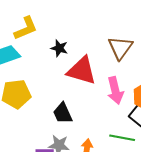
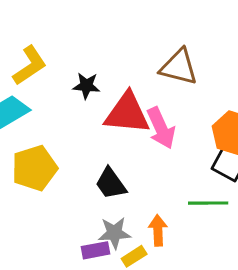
brown triangle: (120, 48) -> (179, 67), turned -40
pink arrow: (115, 91) -> (161, 128), moved

